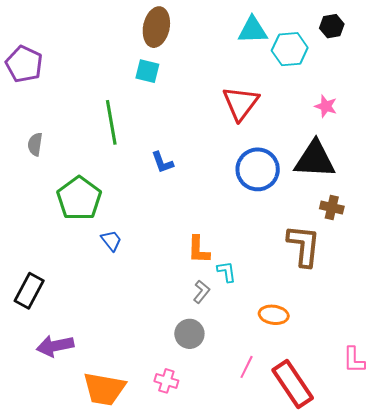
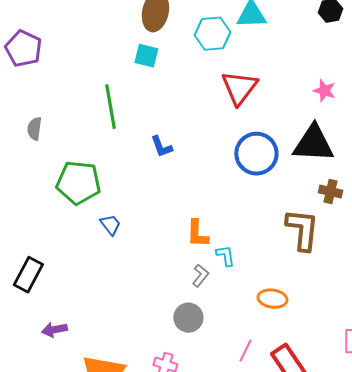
cyan hexagon: (290, 49) -> (212, 34), moved
green pentagon: (79, 198) -> (78, 183), turned -30
purple arrow: (55, 346) -> (54, 330), size x0.7

